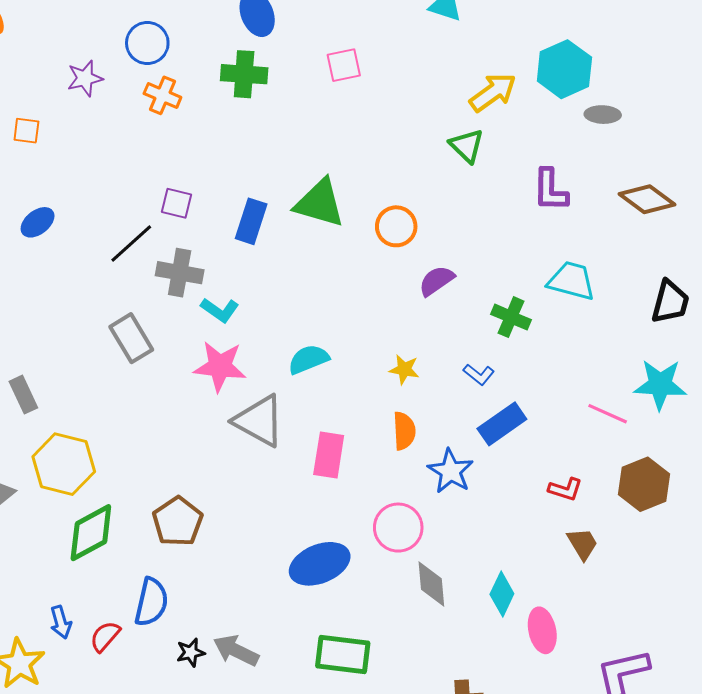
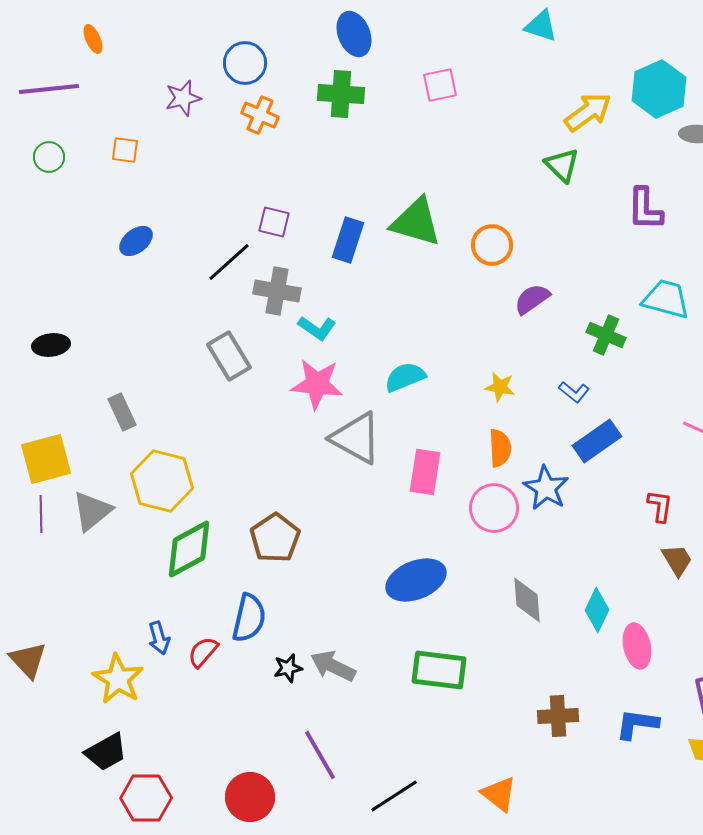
red L-shape: (565, 489) -> (660, 506), turned -100
pink circle: (398, 528) -> (494, 508), moved

